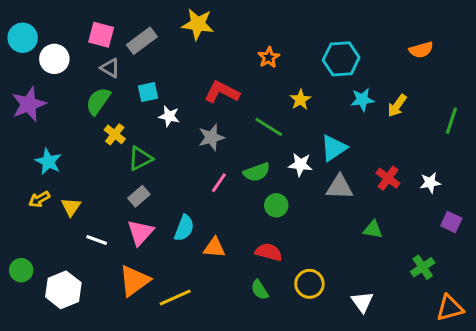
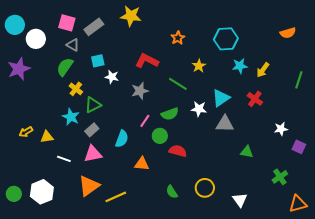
orange semicircle: (421, 50) -> (288, 33), moved
cyan star: (48, 162) -> (71, 117), moved
red cross: (388, 178) -> (255, 99), moved
white star: (430, 183) -> (281, 129), moved
green circle: (276, 205) -> (160, 136), moved
yellow triangle: (71, 207) -> (47, 137), turned 48
cyan semicircle: (184, 228) -> (122, 139), moved
pink triangle: (140, 232) -> (93, 154), turned 36
red semicircle: (269, 252) -> (178, 151), moved
green circle: (21, 270) -> (14, 194), moved

